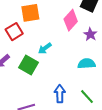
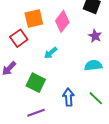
pink diamond: (71, 20) -> (62, 21), moved
green square: (29, 65) -> (36, 83), moved

